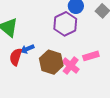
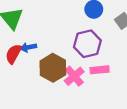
purple hexagon: (65, 24) -> (87, 44), moved

